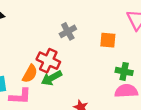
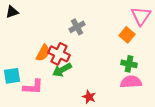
orange square: (108, 40) -> (127, 35), moved, turned 35
orange semicircle: (30, 74) -> (43, 53), moved

